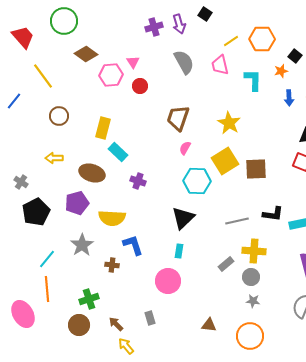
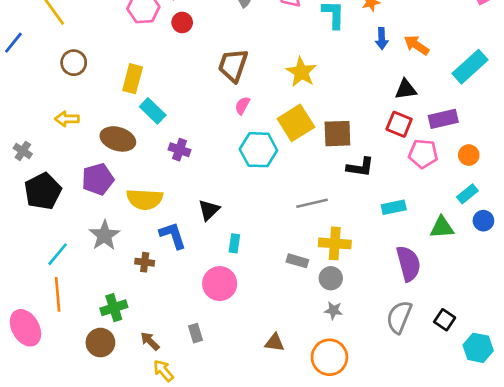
black L-shape: (273, 214) -> (360, 167), moved
black triangle: (183, 218) -> (209, 210), moved, size x0.7
gray rectangle: (226, 264) -> (297, 261), turned 56

